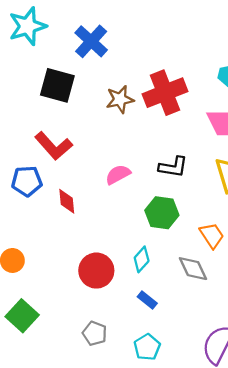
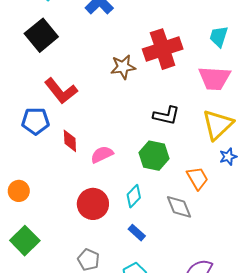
black square: (57, 85) -> (41, 35), moved, turned 32
brown star: (120, 99) -> (123, 67), moved
pink semicircle: (118, 175) -> (102, 154), moved

